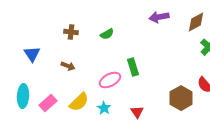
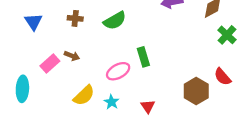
green semicircle: (107, 34) -> (115, 21), size x1.5
blue triangle: (32, 54) -> (33, 22), moved
pink rectangle: (48, 103) -> (50, 64), moved

